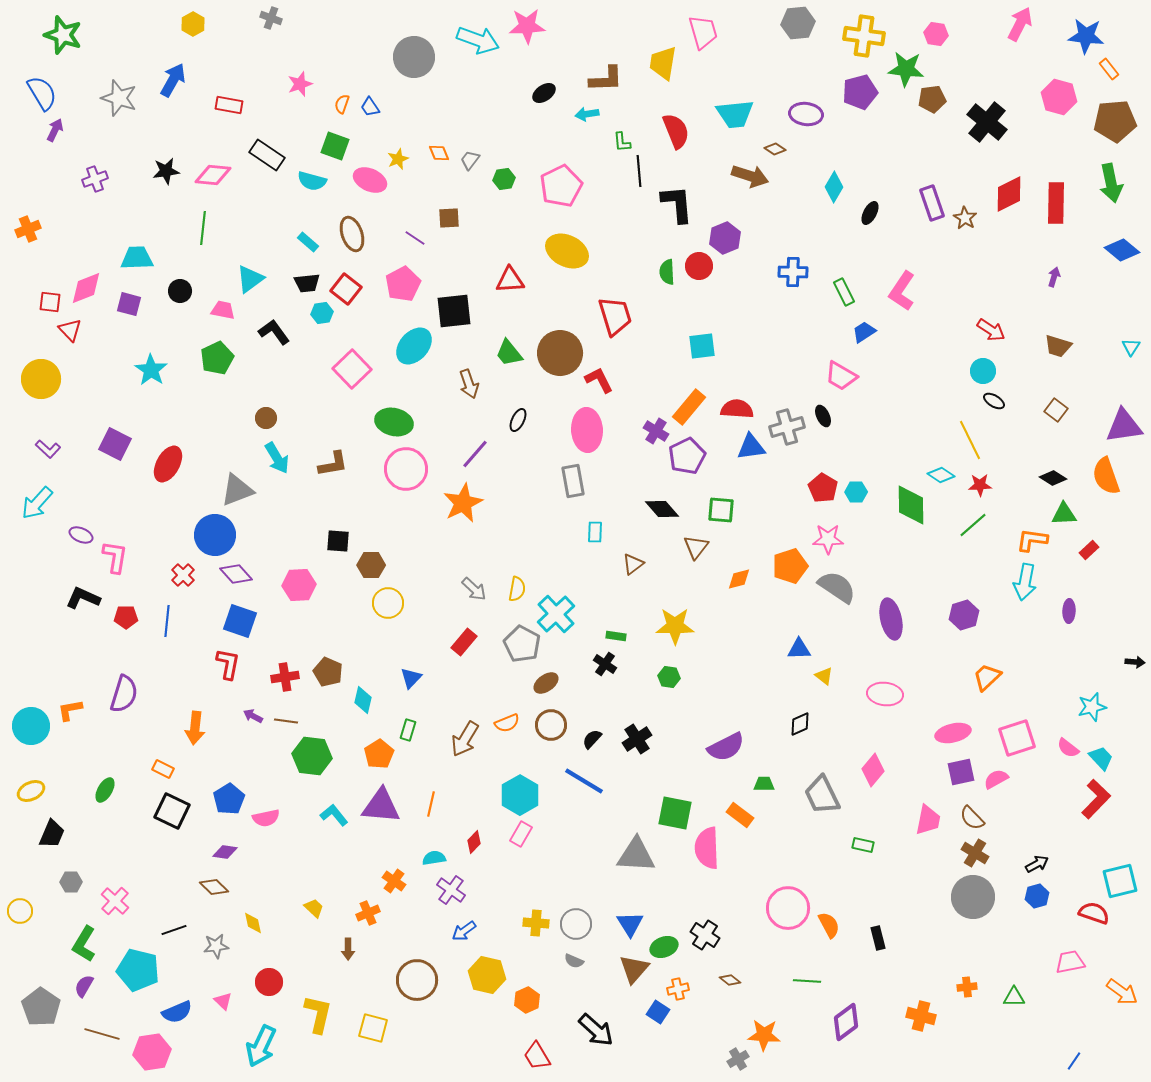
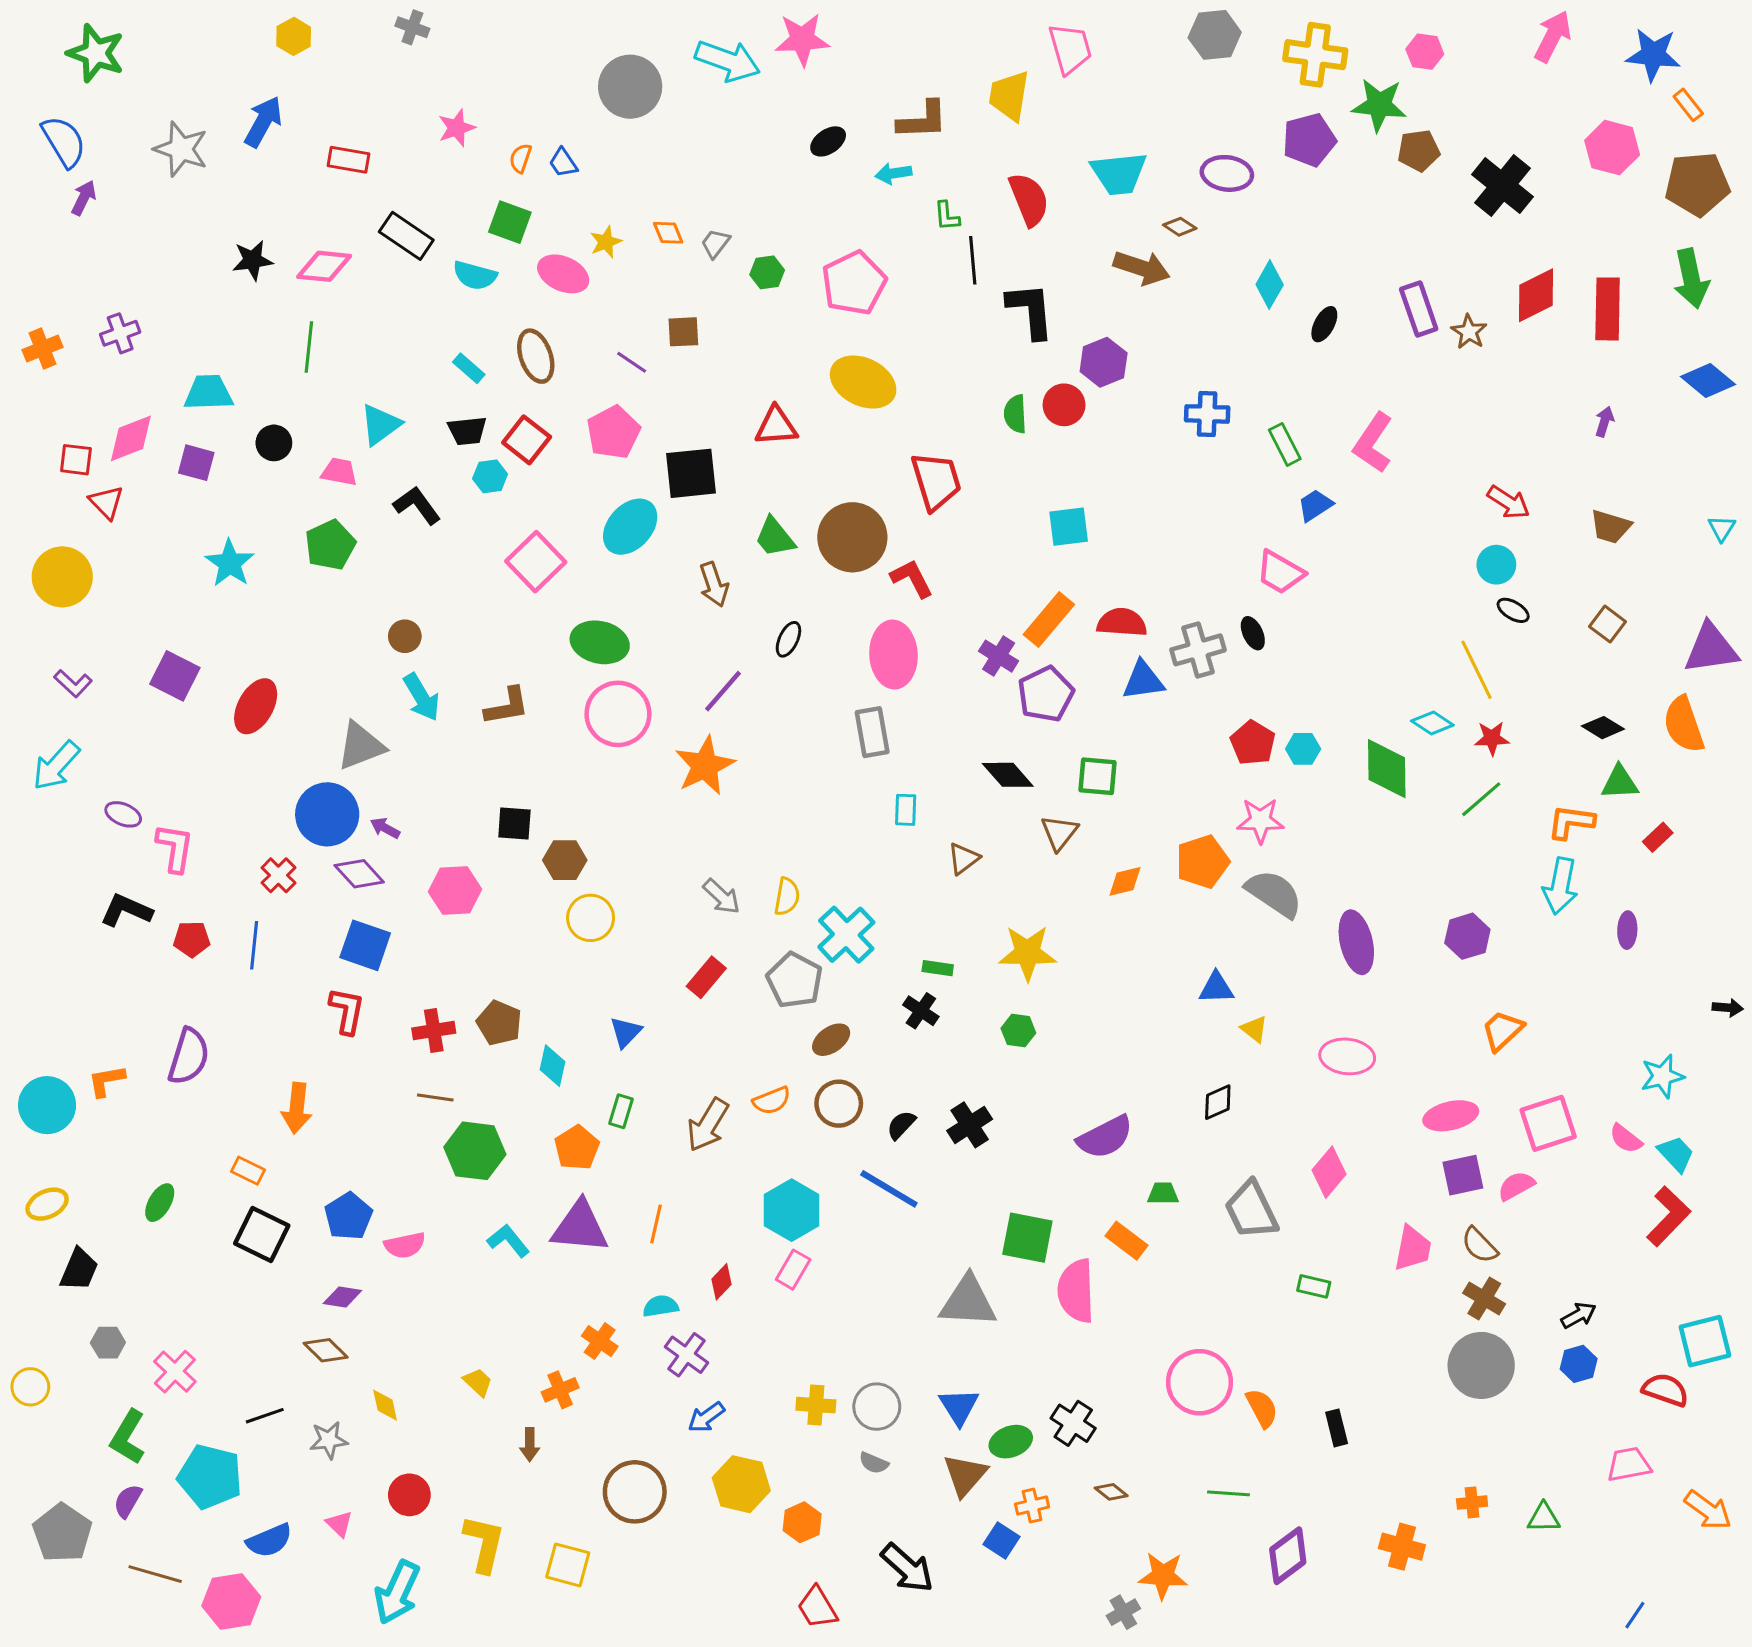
purple cross: (95, 179) -> (120, 333), moved
purple arrow: (253, 716) -> (385, 828), moved

